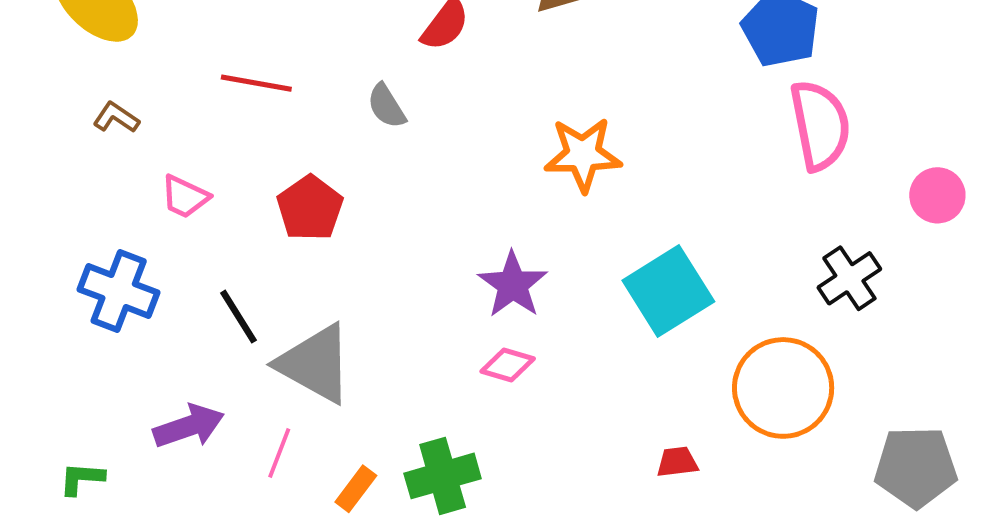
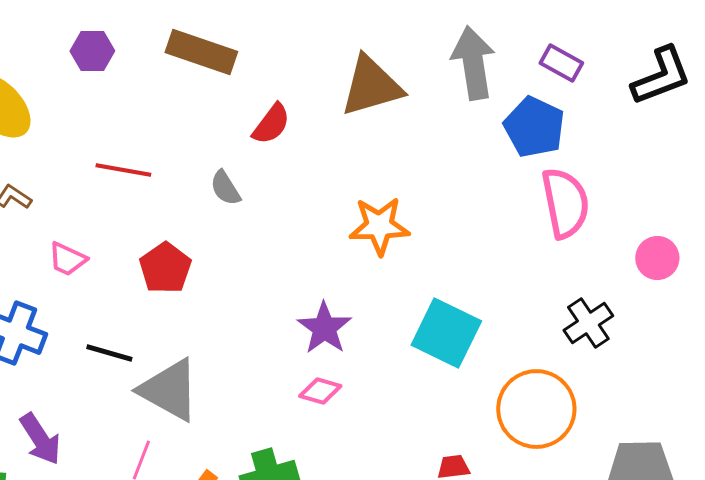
cyan square: (668, 291) -> (446, 333), turned -32
black line: (238, 317) -> (109, 353), turned -42
purple arrow: (189, 426) -> (40, 439), moved, turned 76

